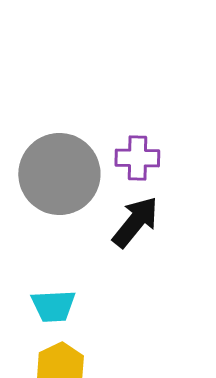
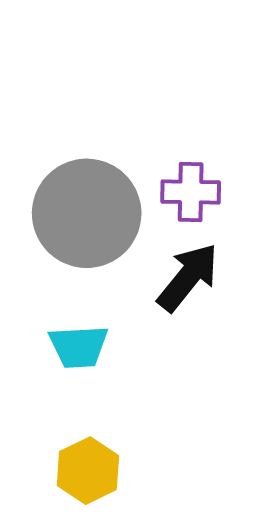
cyan trapezoid: (53, 306) -> (79, 347), moved

